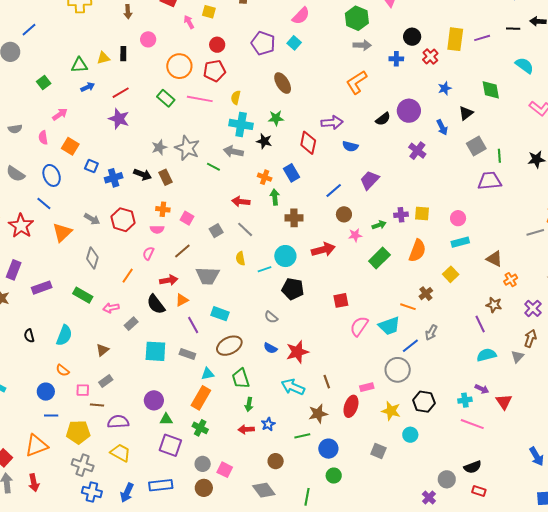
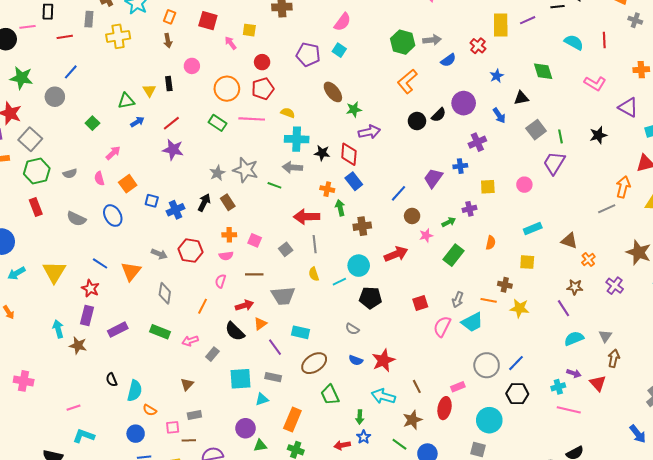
green hexagon: (357, 18) -> (403, 42), moved
black circle: (412, 37) -> (417, 121), moved
gray arrow: (362, 45) -> (432, 40), moved
yellow triangle: (103, 58) -> (149, 90), turned -40
blue cross: (396, 59) -> (460, 166), moved
yellow semicircle: (236, 98) -> (288, 113), turned 104
black triangle: (466, 113) -> (521, 98), turned 35
green star: (276, 118) -> (354, 109), moved
purple arrow: (332, 123) -> (369, 132), moved
red diamond: (308, 143) -> (349, 154), moved
orange square: (70, 146) -> (128, 184), turned 30
blue semicircle: (350, 146) -> (448, 60), moved, turned -42
purple cross: (417, 151) -> (477, 142), turned 36
black arrow: (143, 174) -> (204, 203), turned -78
purple trapezoid: (490, 181) -> (554, 163), turned -45
red arrow: (241, 201) -> (307, 217), size x1.4
blue line: (44, 204) -> (100, 263), moved
yellow square: (422, 214) -> (488, 187), moved
pink circle: (458, 218) -> (524, 185), moved
red star: (21, 226) -> (90, 288), moved, size x0.7
gray line: (245, 229) -> (315, 244), turned 48
brown line: (182, 251) -> (254, 274), turned 48
orange semicircle: (417, 251) -> (491, 243), size x0.6
yellow square: (451, 274) -> (527, 262), turned -35
brown cross: (426, 294) -> (505, 285), turned -32
gray arrow: (431, 332) -> (458, 300), moved
cyan semicircle: (64, 335) -> (135, 391), moved
brown arrow: (530, 338) -> (614, 358), moved
blue line: (410, 346) -> (516, 363), moved
cyan triangle: (208, 374) -> (262, 399), moved
gray rectangle: (106, 381) -> (194, 415), turned 32
green arrow: (249, 404) -> (360, 417), moved
yellow star: (391, 411) -> (519, 308), moved
cyan circle: (410, 435) -> (489, 420), moved, size x1.6
green line: (302, 436) -> (399, 444), turned 56

